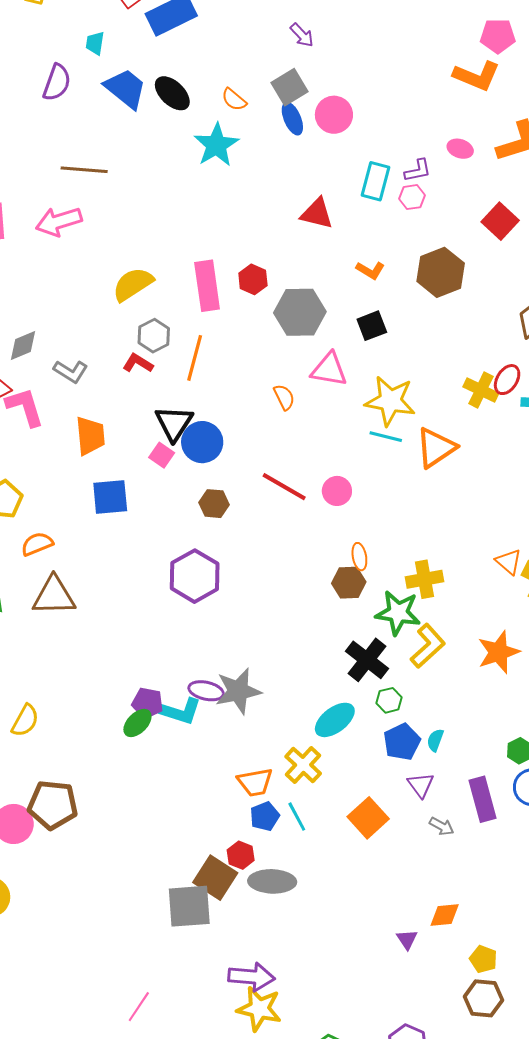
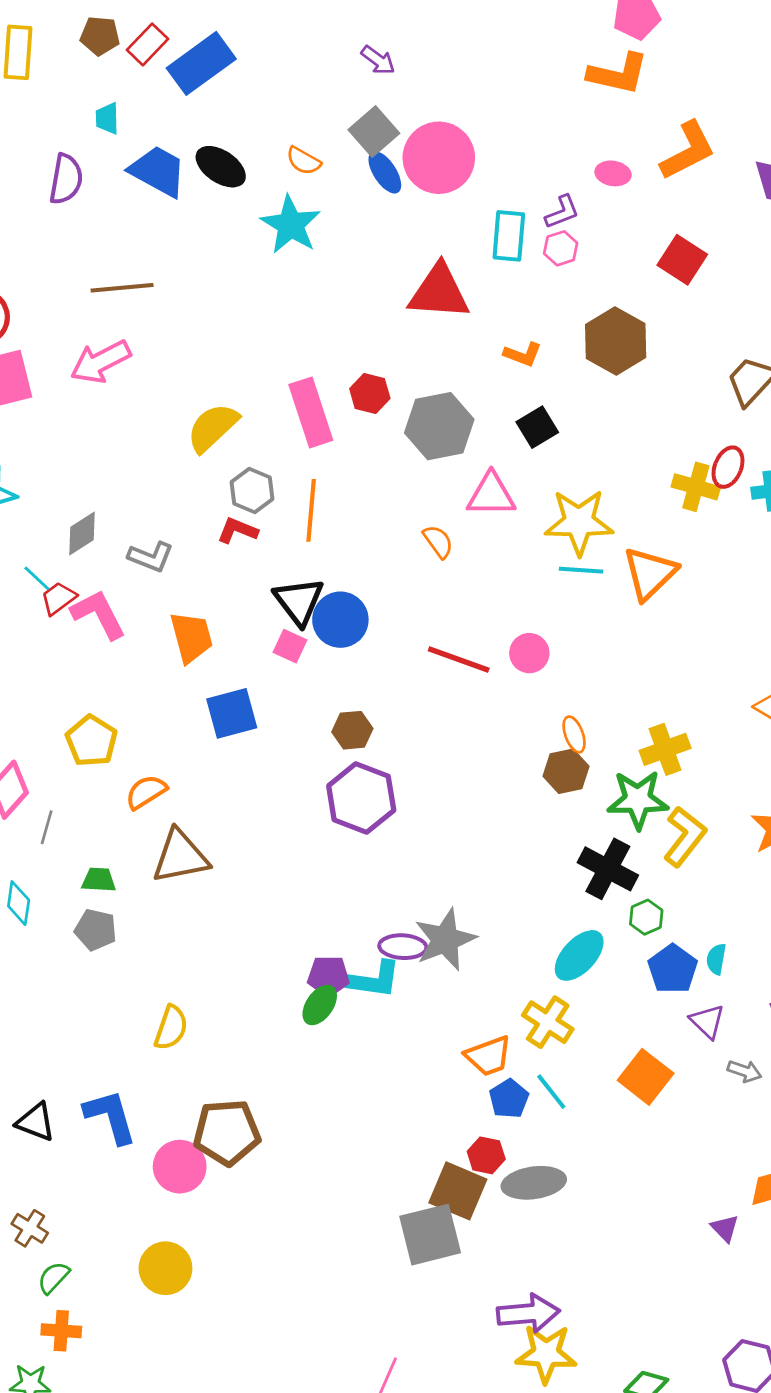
pink circle: (334, 115) -> (439, 158), size x1.4
red triangle: (317, 214) -> (439, 292), size x1.4
brown hexagon: (214, 504) -> (352, 730), moved

